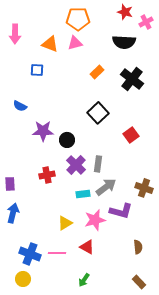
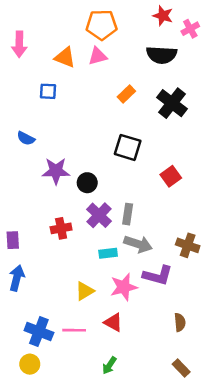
black square: (98, 113) -> (128, 147), turned -30
gray arrow: (106, 187) -> (138, 244), turned 55

